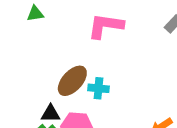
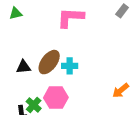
black triangle: (51, 114) -> (23, 67), moved

